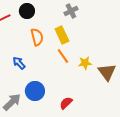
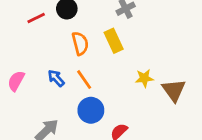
orange line: (63, 56) -> (84, 80), moved
blue circle: (35, 91) -> (91, 110), moved

